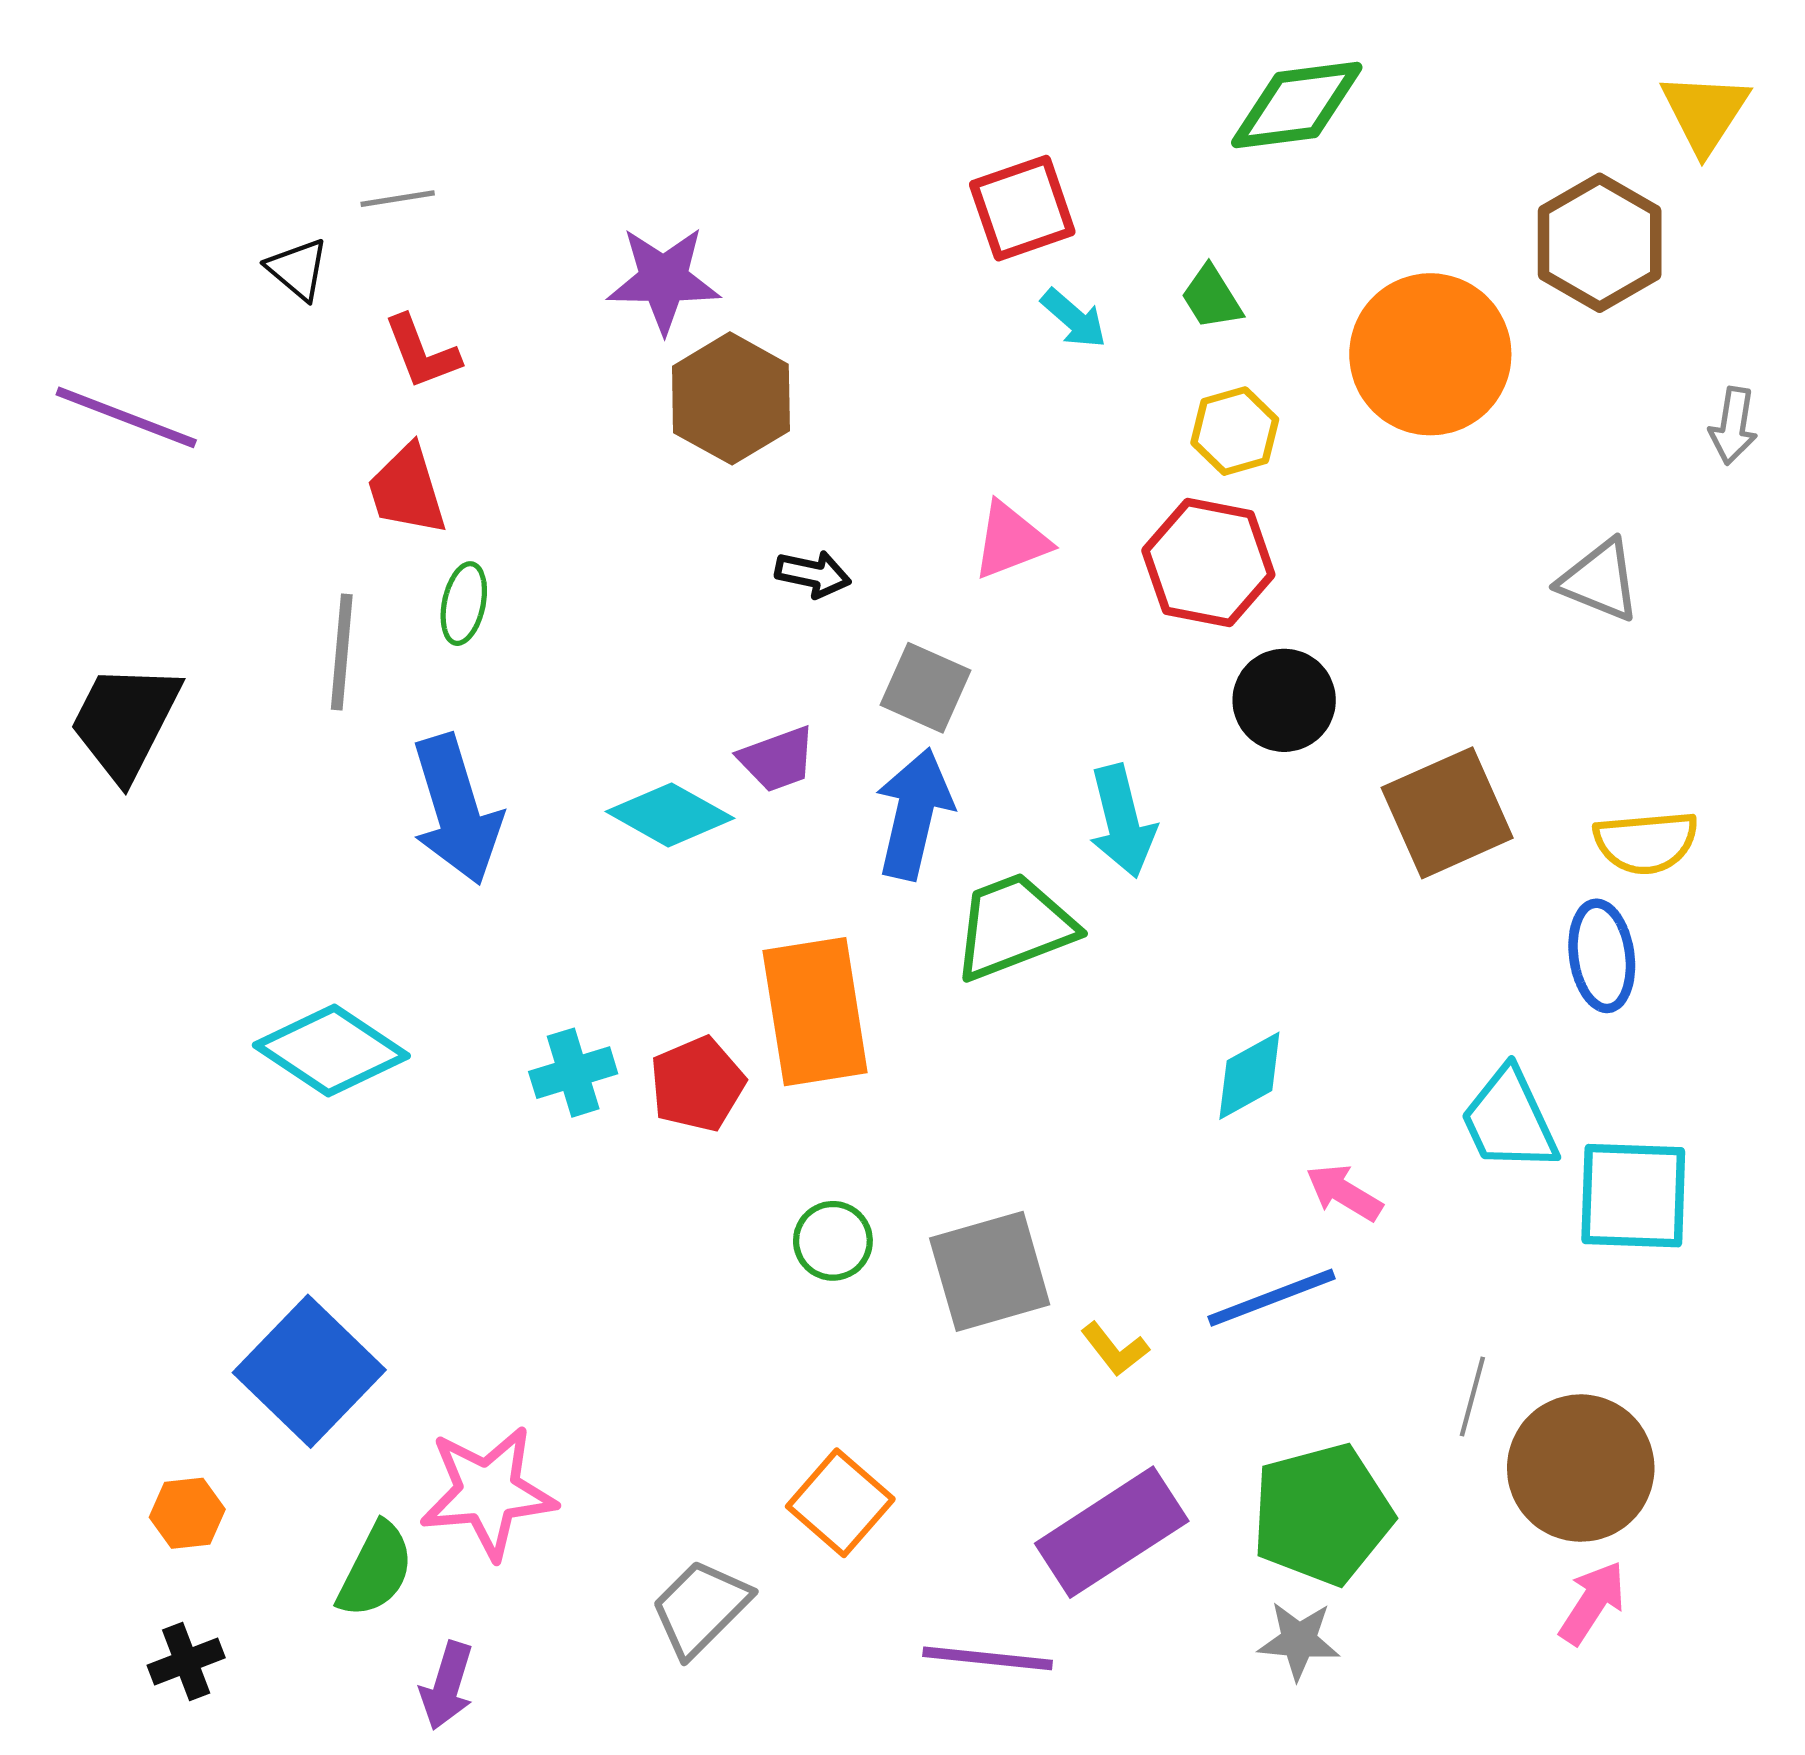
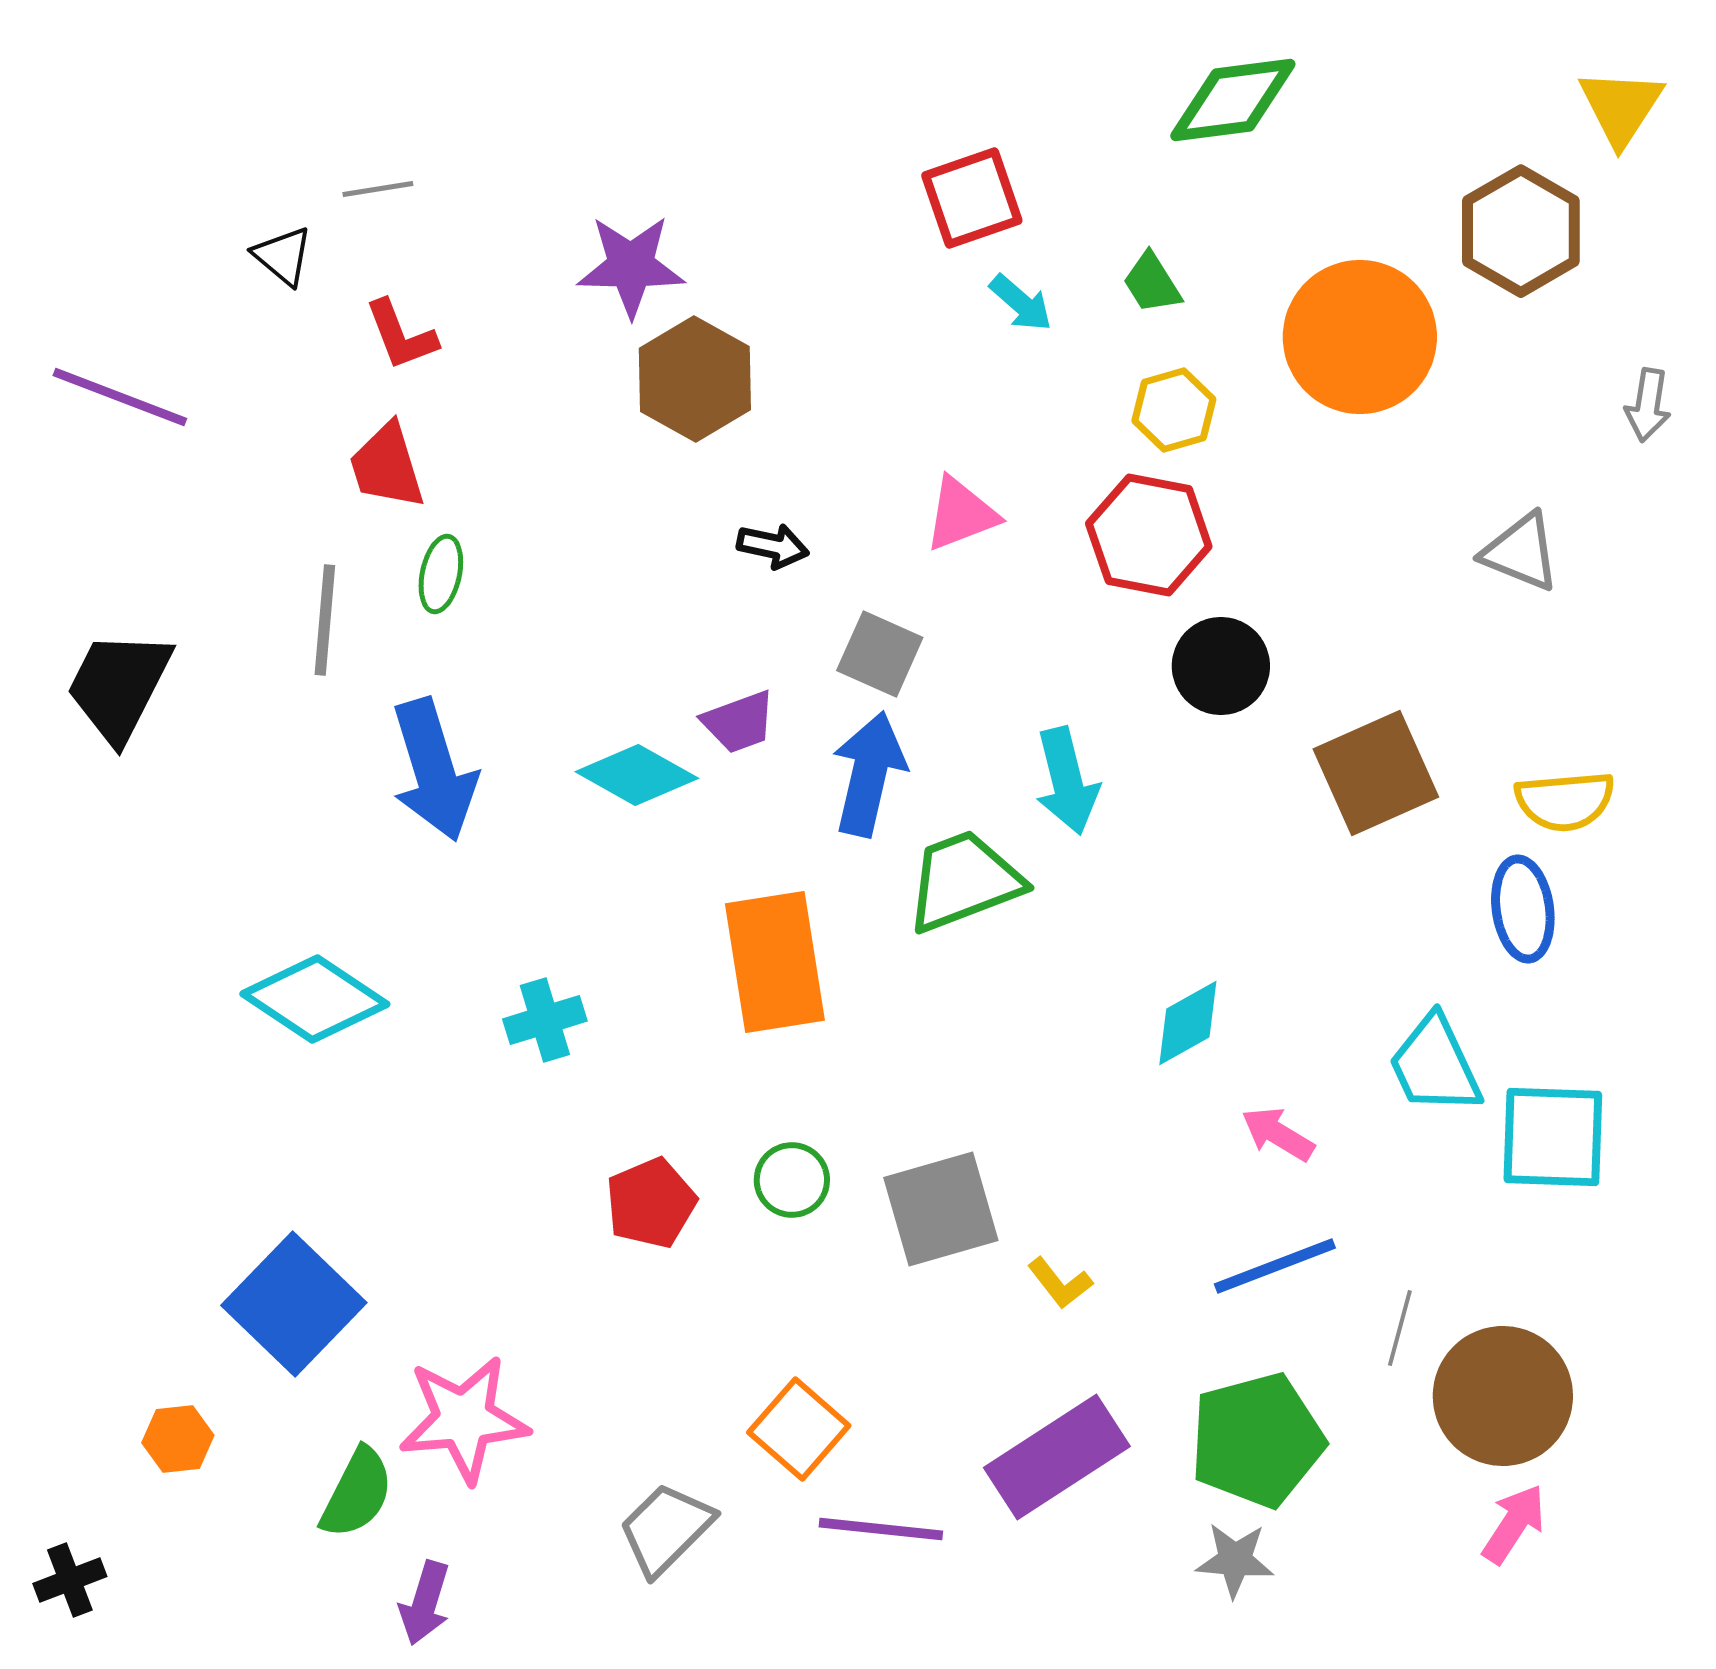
red pentagon: (697, 1084) -> (651, 1203), moved
blue line: (1272, 1298) -> (1275, 1266), moved
purple line: (988, 1658) -> (881, 1529), moved
black cross: (186, 1662) -> (70, 1580), moved

